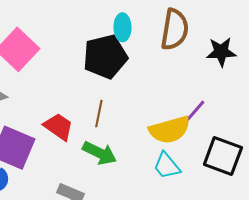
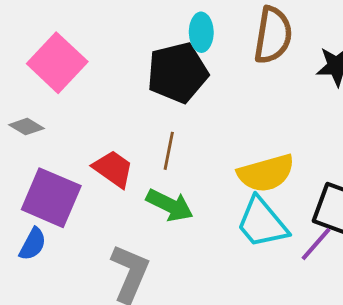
purple line: (194, 112) -> (316, 244), moved
cyan trapezoid: (167, 166) -> (262, 223), size x1.4

